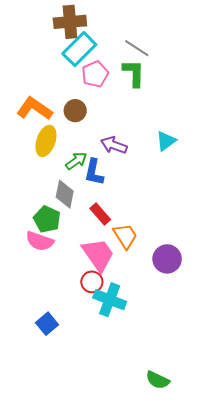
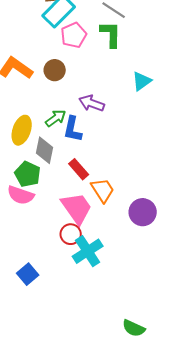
yellow ellipse: (46, 141) -> (22, 130), moved
cyan triangle: (166, 141) -> (142, 81), moved
cyan cross: (110, 300) -> (88, 251), turned 36

